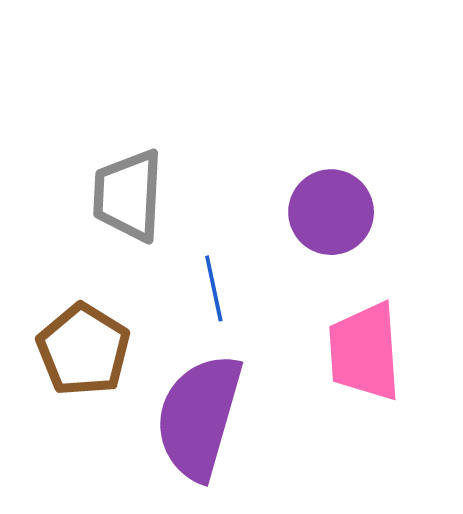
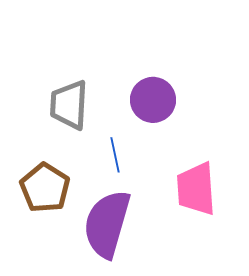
purple circle: (331, 212) -> (153, 100), moved

